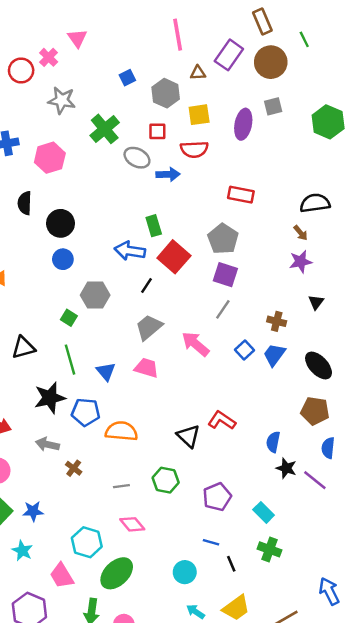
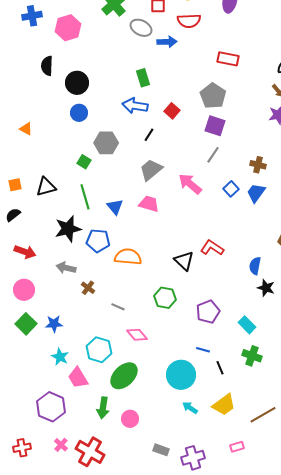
green rectangle: (154, 226) -> (143, 78), moved
red square: (174, 257) -> (172, 111), size x0.6
gray line: (121, 486) -> (118, 307), moved, turned 32
cyan star: (22, 551) -> (60, 357), moved
cyan circle: (185, 572) -> (181, 375), size x1.5

